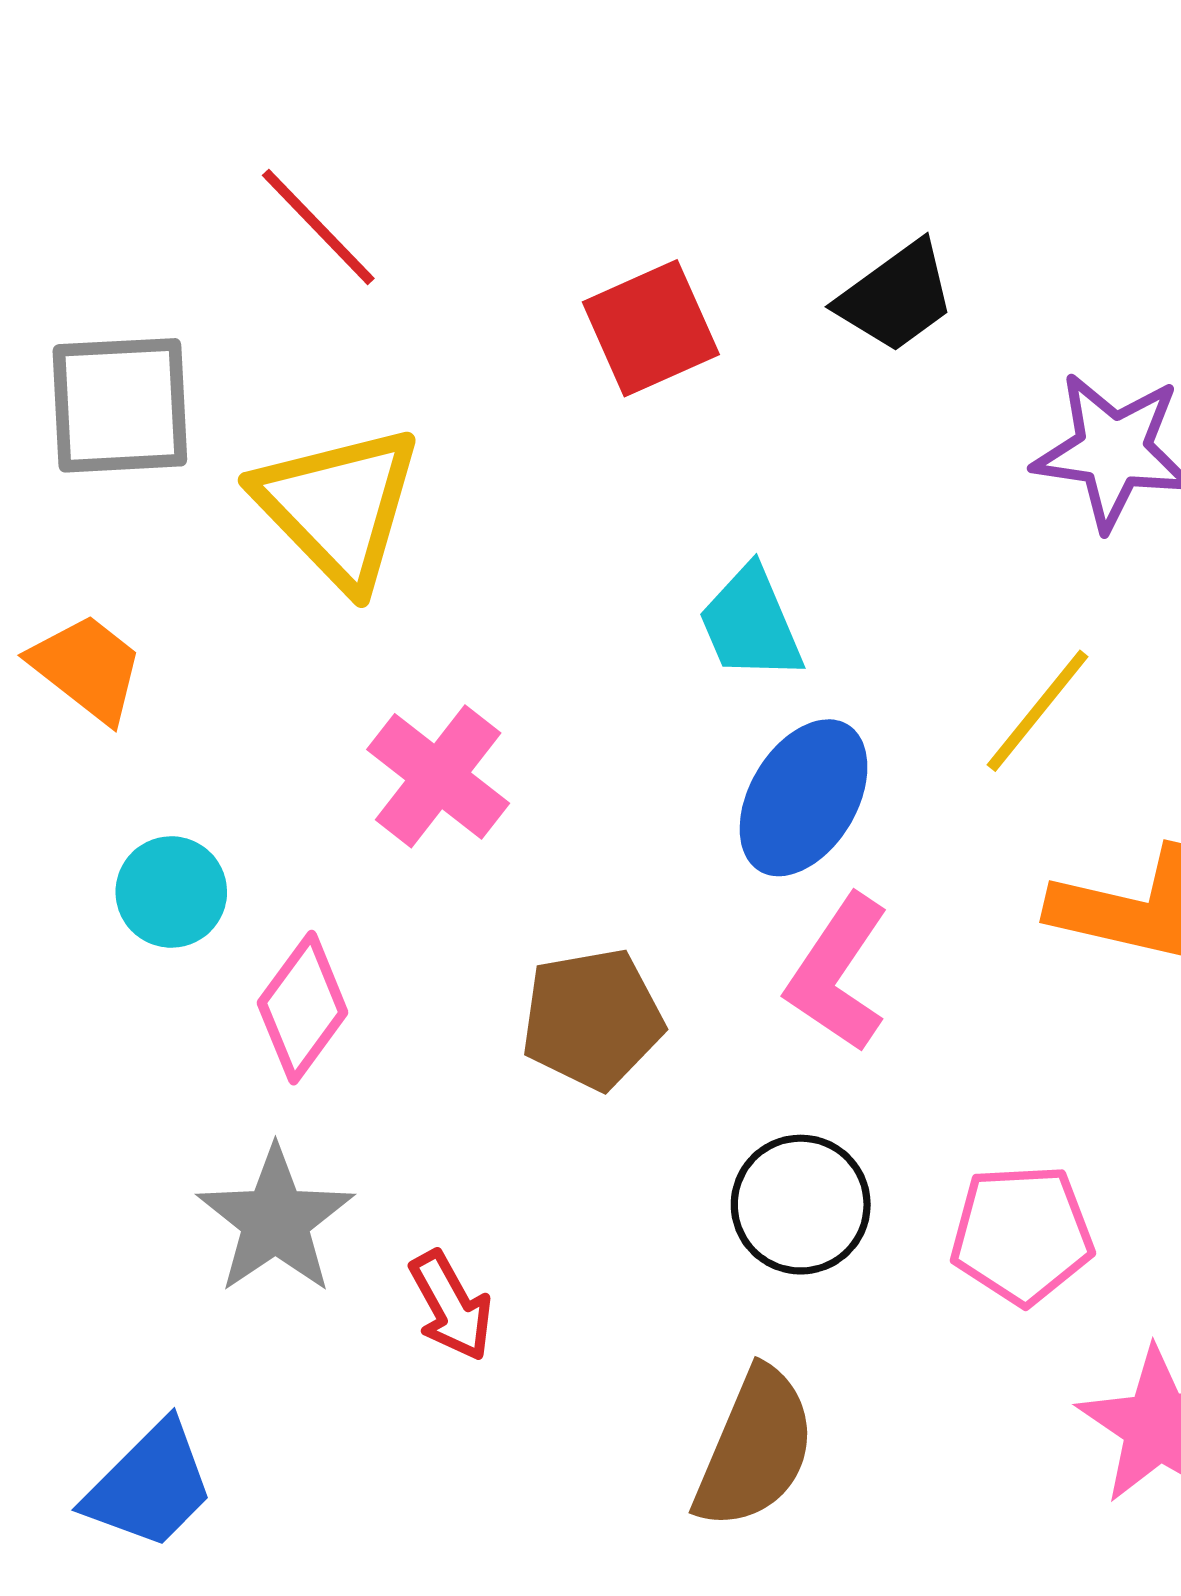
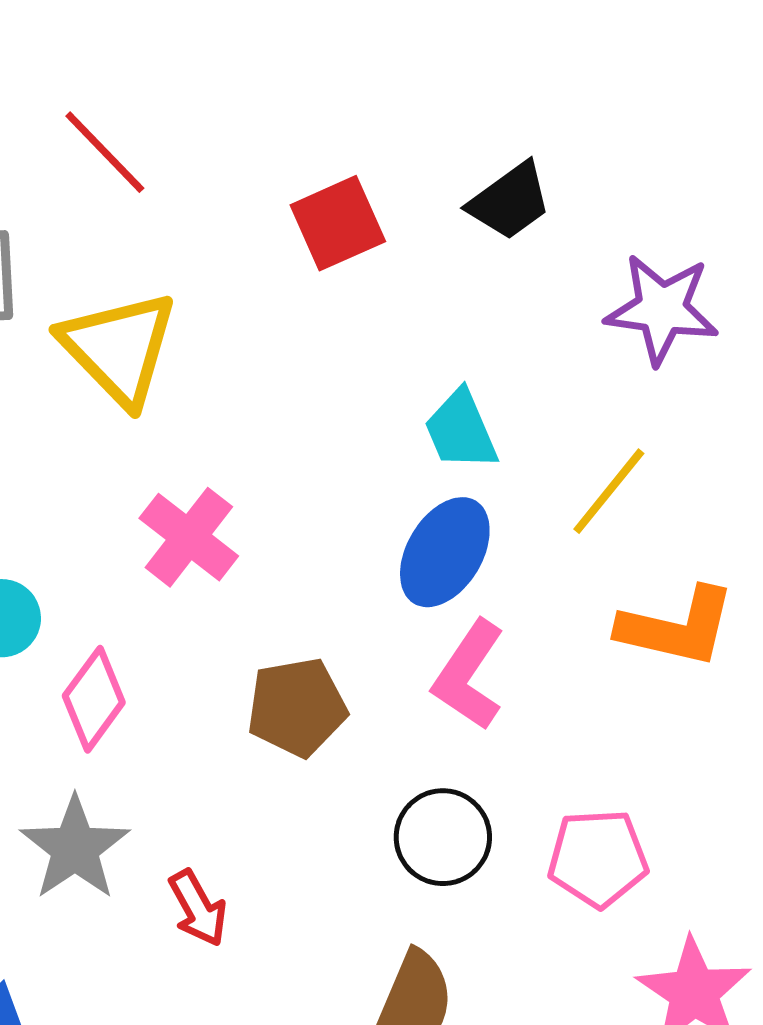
cyan trapezoid: (751, 624) -> (461, 430), moved

